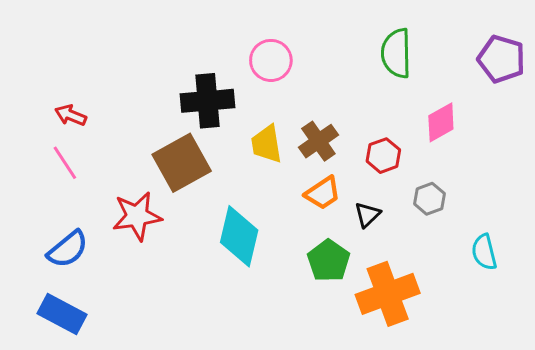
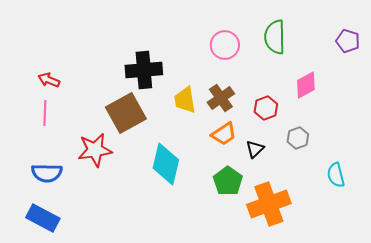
purple pentagon: (501, 59) -> (348, 41), size x0.7
pink circle: (271, 60) -> (225, 45), moved
pink line: (65, 163) -> (45, 113), turned 35
blue semicircle: (68, 249) -> (47, 173), turned 40

